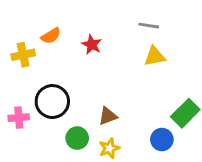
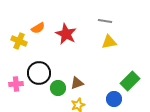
red star: (92, 45) -> (66, 34), size x1.5
yellow cross: (23, 55) -> (19, 41), turned 35
green circle: (77, 138) -> (58, 88), moved

